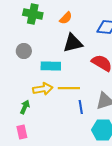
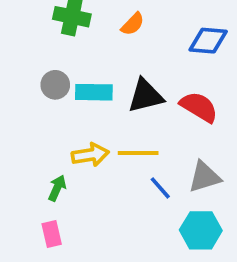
black triangle: (73, 43) -> (146, 96), moved
cyan rectangle: (51, 66) -> (94, 92), moved
blue line: (81, 107) -> (160, 188), turned -32

